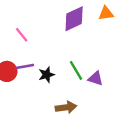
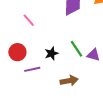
purple line: (25, 67) -> (32, 69), moved

